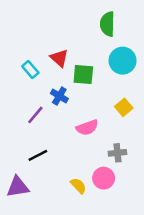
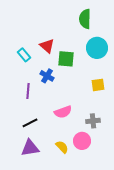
yellow square: (124, 107) -> (98, 85), turned 32
purple line: (35, 115) -> (28, 91), turned -35
pink semicircle: (87, 128) -> (63, 112), moved
purple triangle: (18, 187) -> (30, 148), moved

